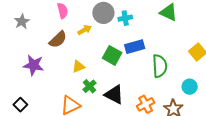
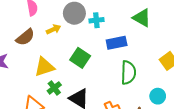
blue rectangle: (135, 47) -> (117, 43), moved
yellow triangle: (79, 67) -> (44, 67), size x1.5

